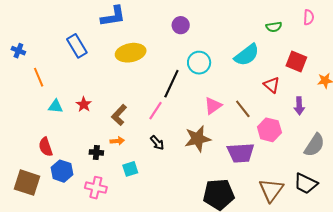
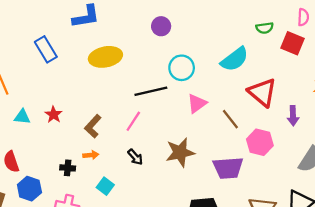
red square: (296, 62) -> (292, 43), moved
black line: (171, 84) -> (151, 91), turned 52
red triangle: (272, 85) -> (262, 92), size x1.6
pink triangle: (213, 106) -> (197, 103), moved
cyan square: (130, 169) -> (105, 186), turned -35

